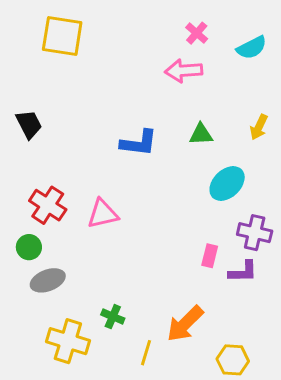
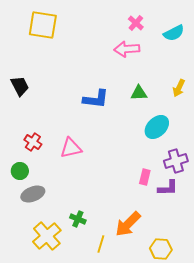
red cross: (48, 205) -> (33, 142), size x0.7
purple cross: (255, 233) -> (176, 161), turned -30
yellow cross: (68, 341) -> (47, 236), turned 32

